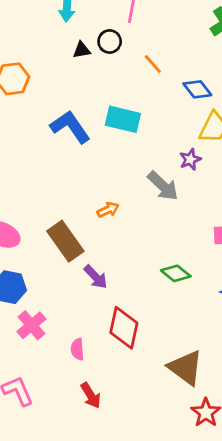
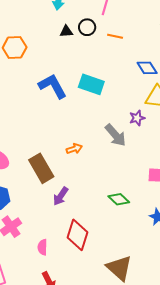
orange line: (153, 64) -> (115, 36), moved, turned -42
purple arrow: (96, 277) -> (61, 196), turned 72

